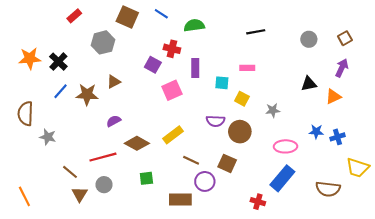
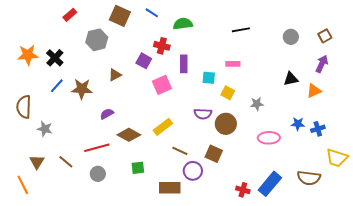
brown triangle: (114, 82) -> (115, 75), moved
blue rectangle: (282, 178) -> (270, 184), moved
brown triangle: (80, 194) -> (37, 162), moved

